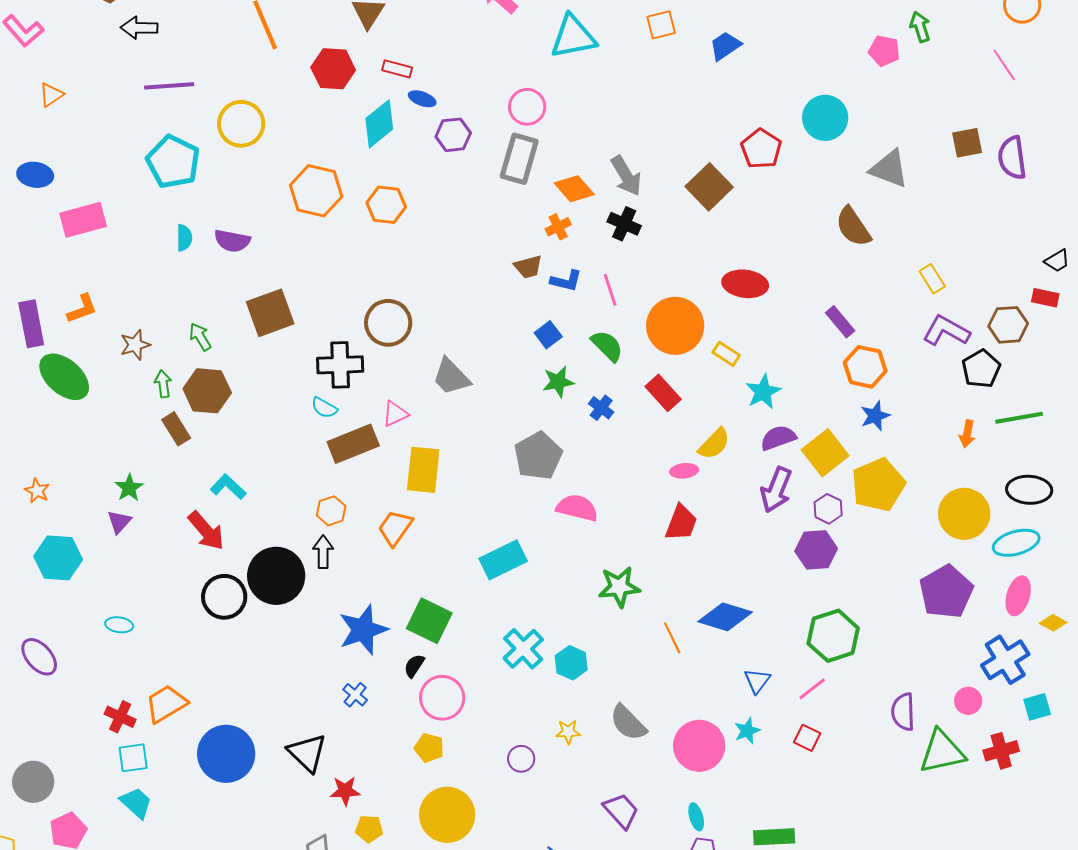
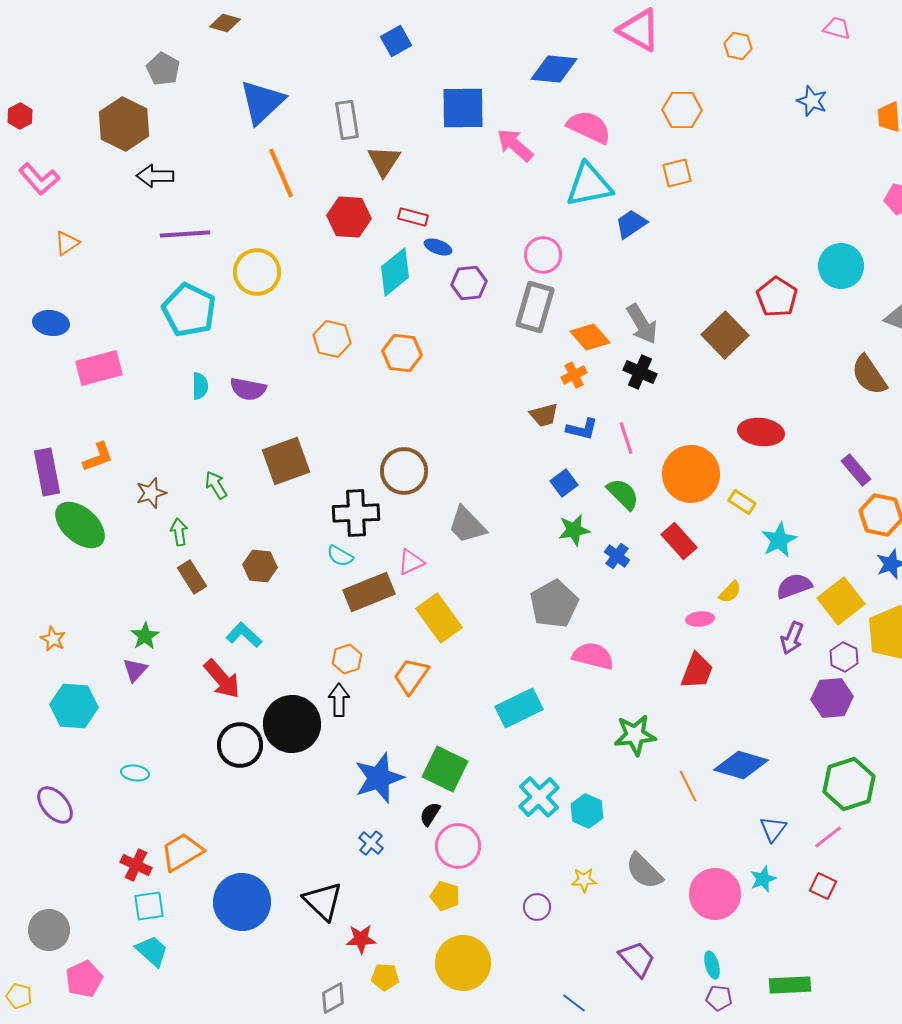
blue trapezoid: (725, 46) -> (631, 224), moved
orange hexagon: (316, 191) -> (332, 339), size x0.7
brown hexagon: (207, 391) -> (260, 566), moved, size x0.7
yellow semicircle: (714, 444) -> (730, 592), size x0.7
yellow rectangle: (423, 470) -> (439, 618), turned -42
purple arrow: (776, 490) -> (792, 638), size x0.7

